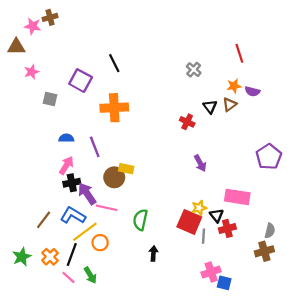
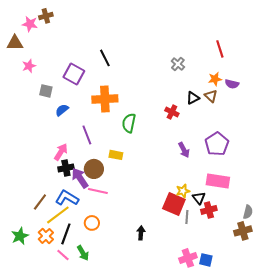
brown triangle: (230, 104) -> (211, 96), turned -40
black triangle: (210, 107) -> (193, 98), turned 40
blue semicircle: (66, 138) -> (62, 110), moved, turned -40
purple pentagon: (269, 157) -> (217, 144), moved
brown circle: (114, 177) -> (94, 169), moved
green semicircle: (140, 220) -> (129, 123), moved
yellow line: (85, 232) -> (58, 215), moved
pink cross: (211, 272) -> (188, 258), moved

